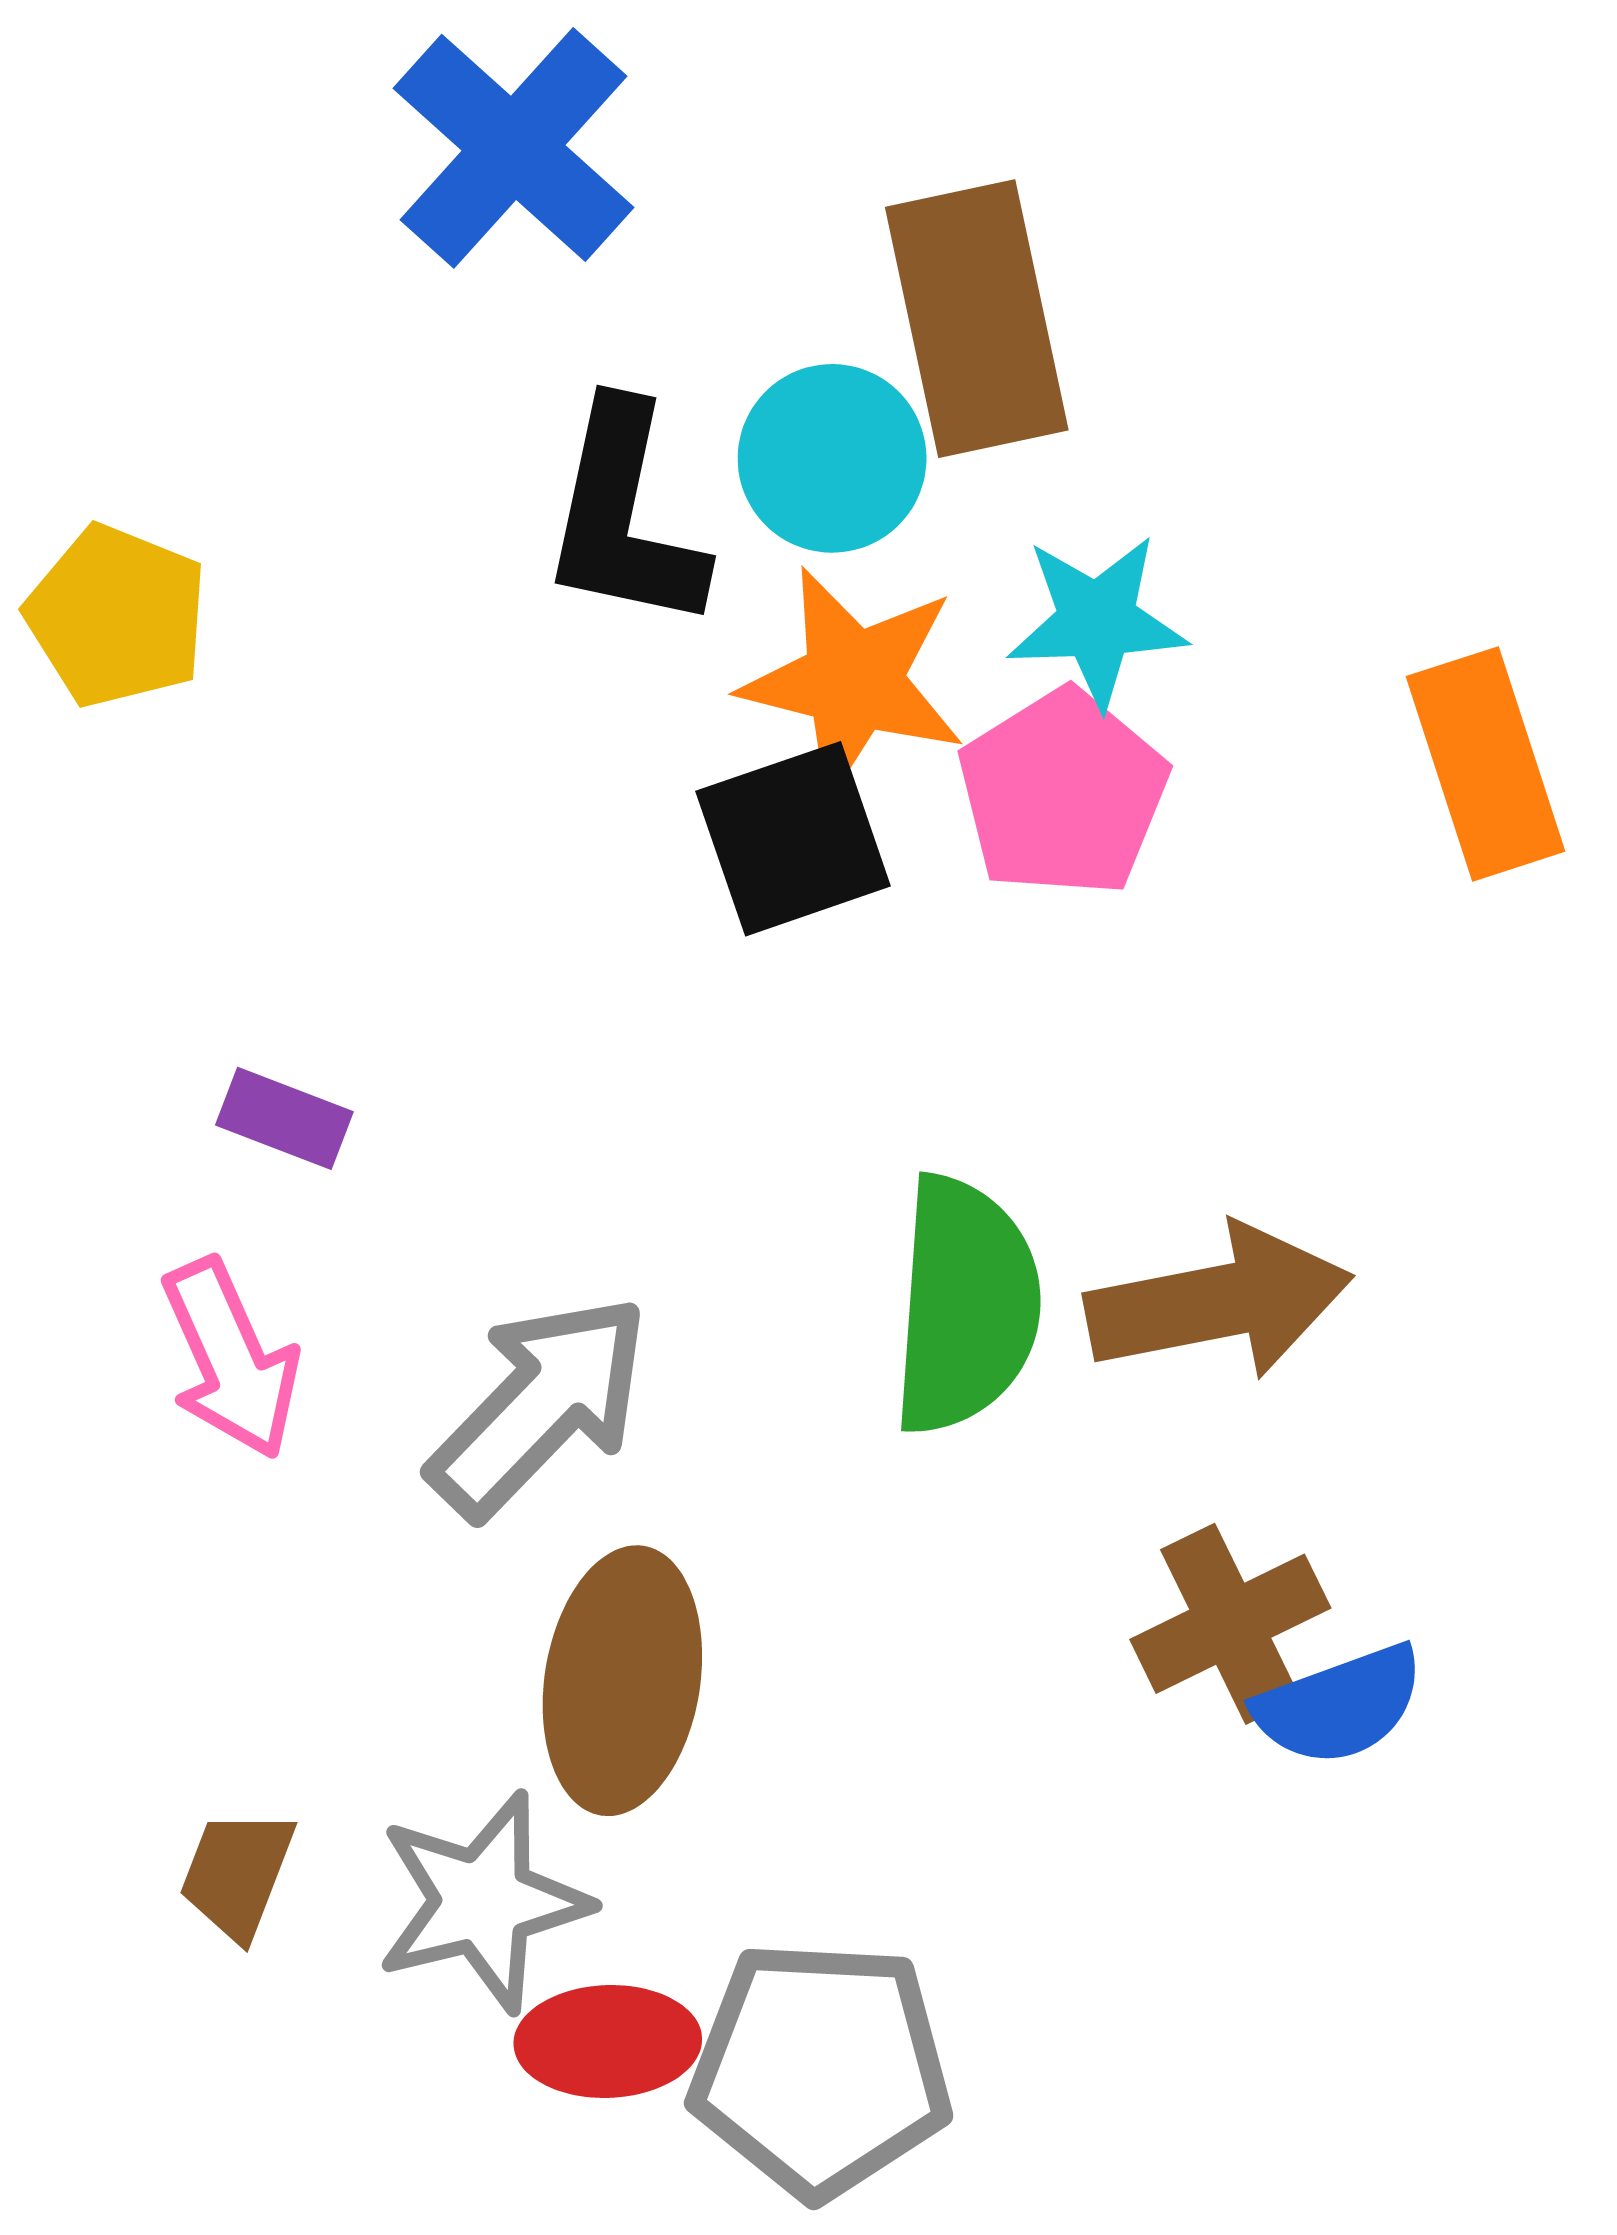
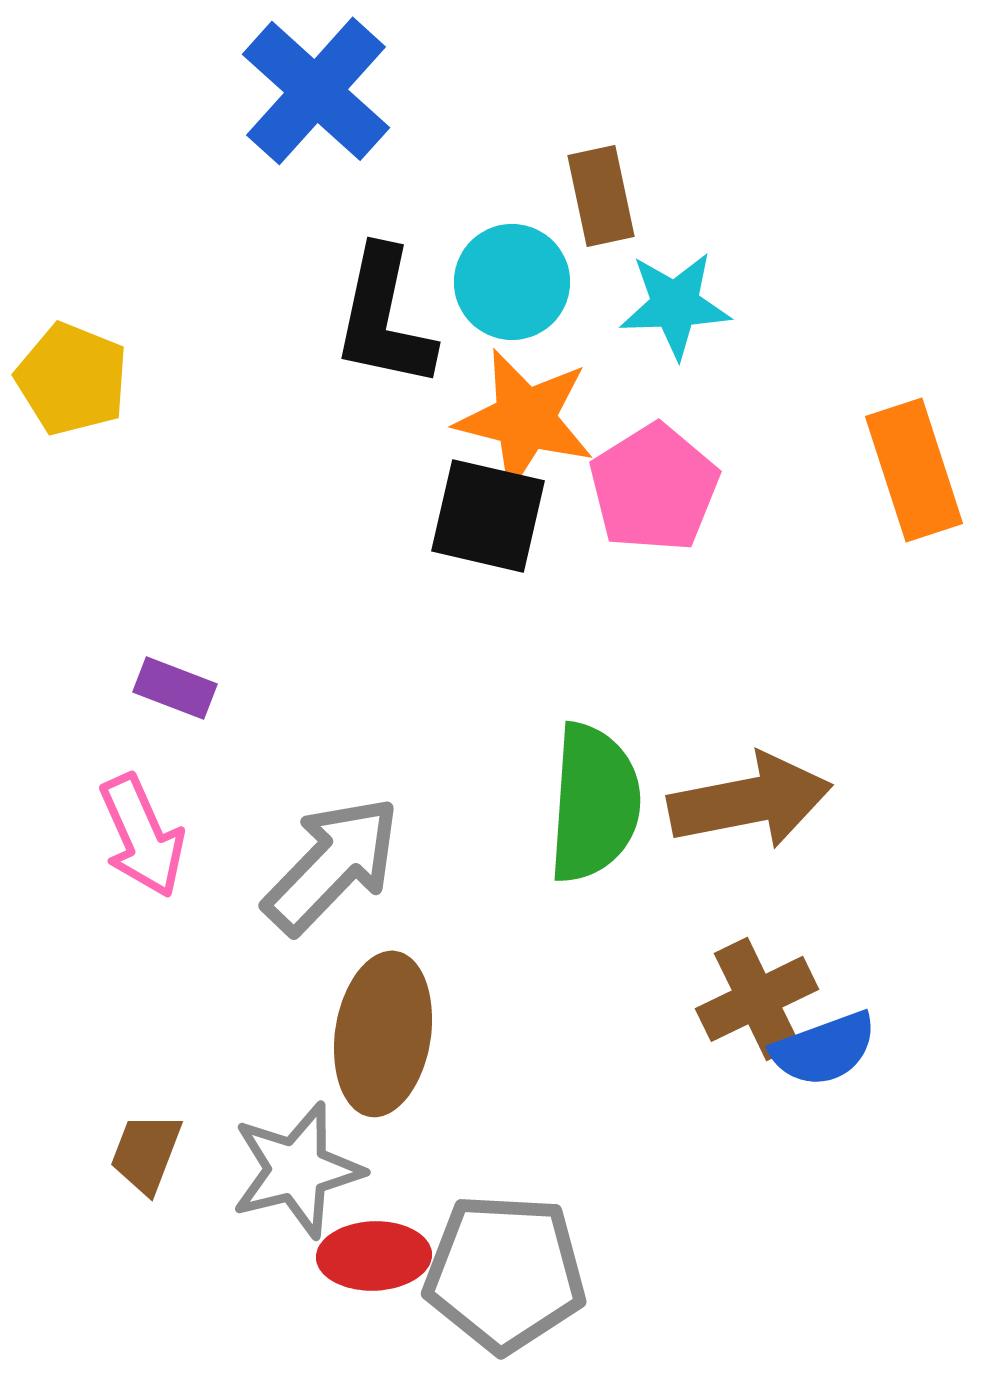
brown rectangle: (977, 319) -> (601, 196), size x0.6
cyan star: (1097, 621) -> (675, 305), moved
black square: (793, 839) -> (488, 516), turned 32

